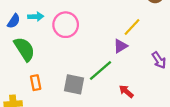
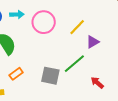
yellow line: (132, 27) -> (77, 27), moved
orange rectangle: (36, 83) -> (16, 74), turned 64

